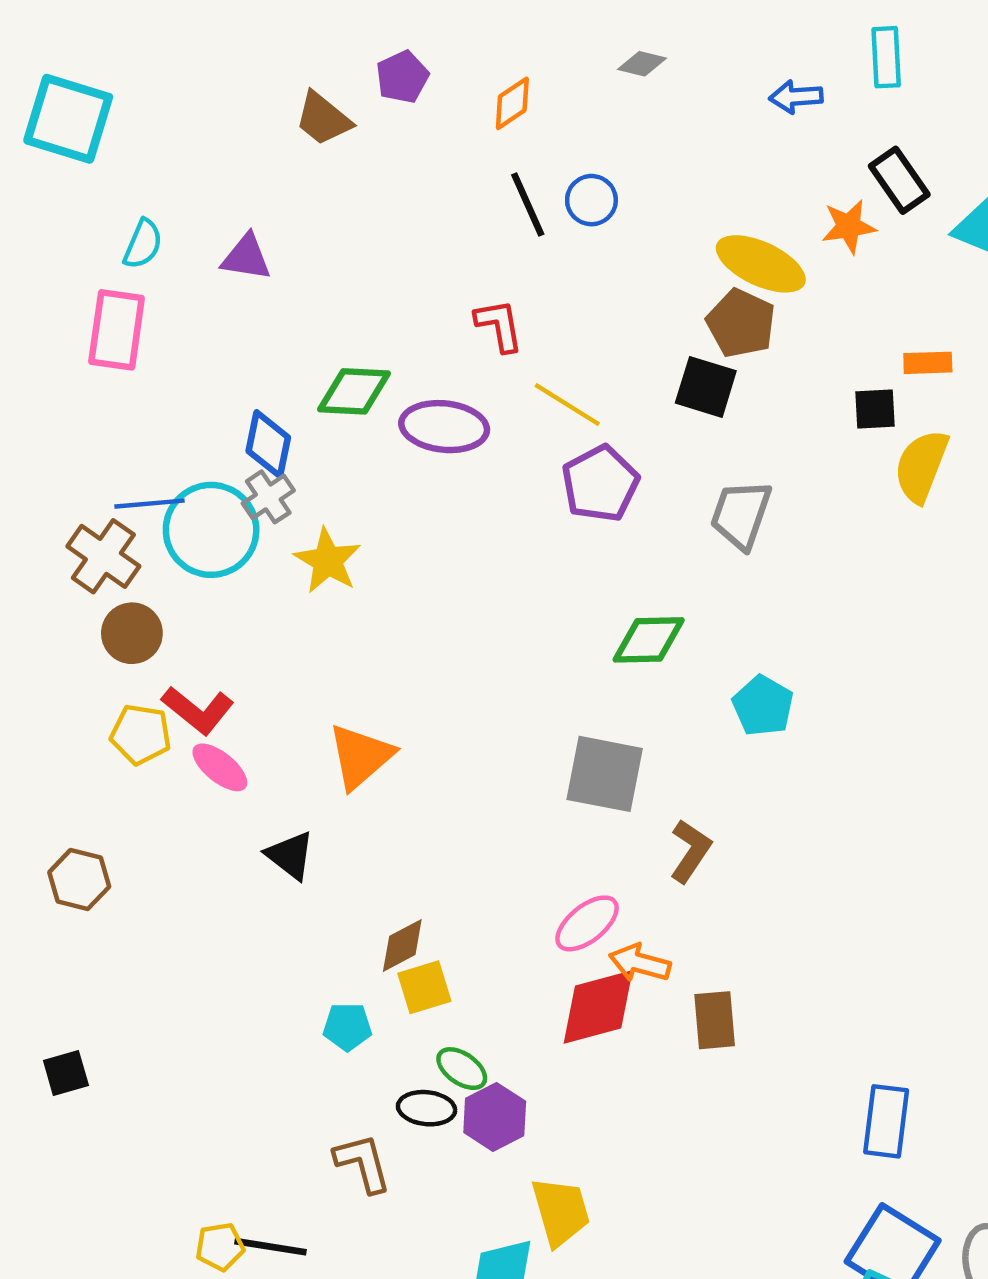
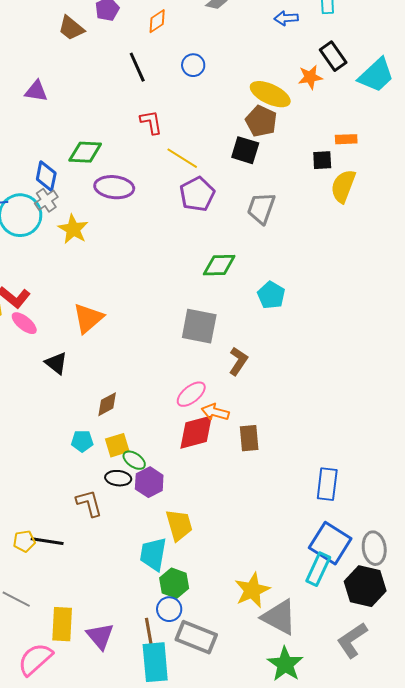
black line: (528, 204) -> (137, 67), moved
purple ellipse: (444, 427) -> (114, 187), moved
yellow square: (424, 987) -> (117, 445), moved

